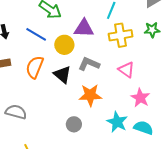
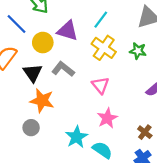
yellow cross: (121, 35) -> (104, 48), turned 30
orange star: (90, 95) -> (42, 101), moved

